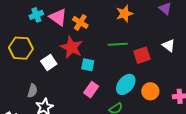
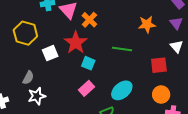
orange star: (124, 14) -> (147, 24), moved
white triangle: (169, 45) -> (177, 46), moved
red square: (142, 55) -> (159, 65), moved
orange circle: (150, 91) -> (161, 95), moved

